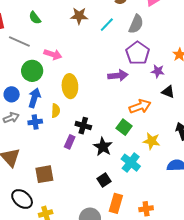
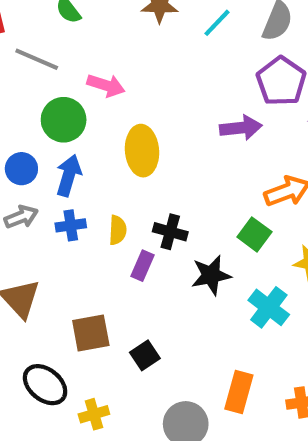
yellow semicircle: (56, 111) -> (118, 230), moved
black star: (103, 147) -> (211, 275), turned 30
black square: (104, 180) -> (145, 355), moved

